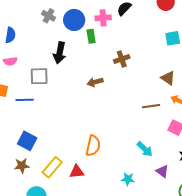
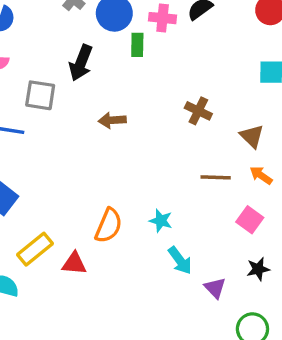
brown cross: (122, 59) -> (198, 111), moved, turned 35
brown arrow: (95, 82) -> (112, 120), moved
cyan arrow: (145, 149) -> (180, 260), moved
cyan star: (128, 179) -> (161, 221), moved

